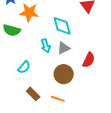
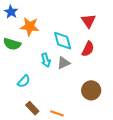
red semicircle: (89, 60) -> (88, 49), moved
brown circle: (64, 74) -> (91, 90), moved

